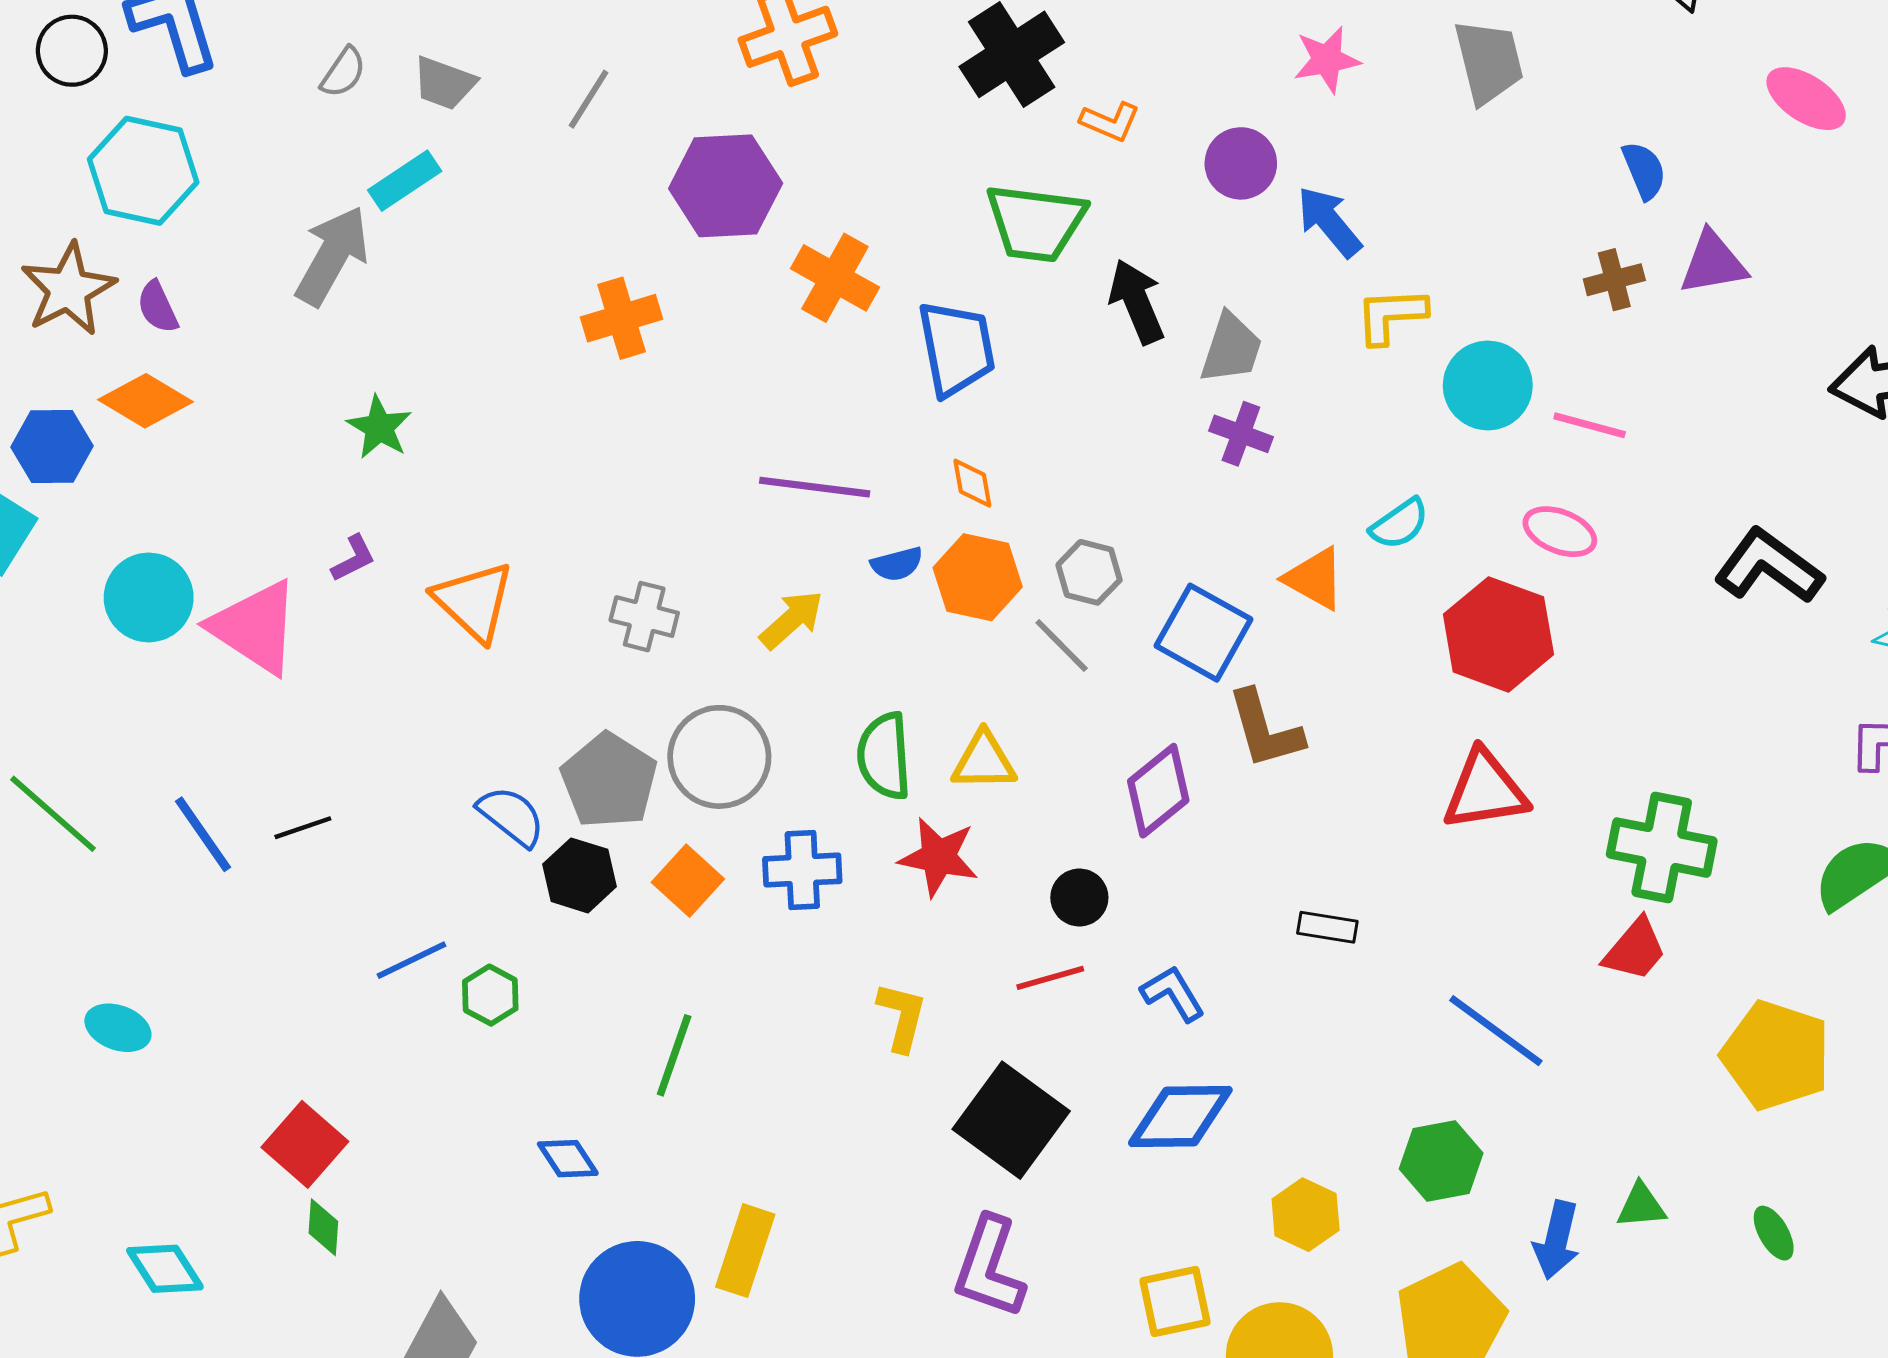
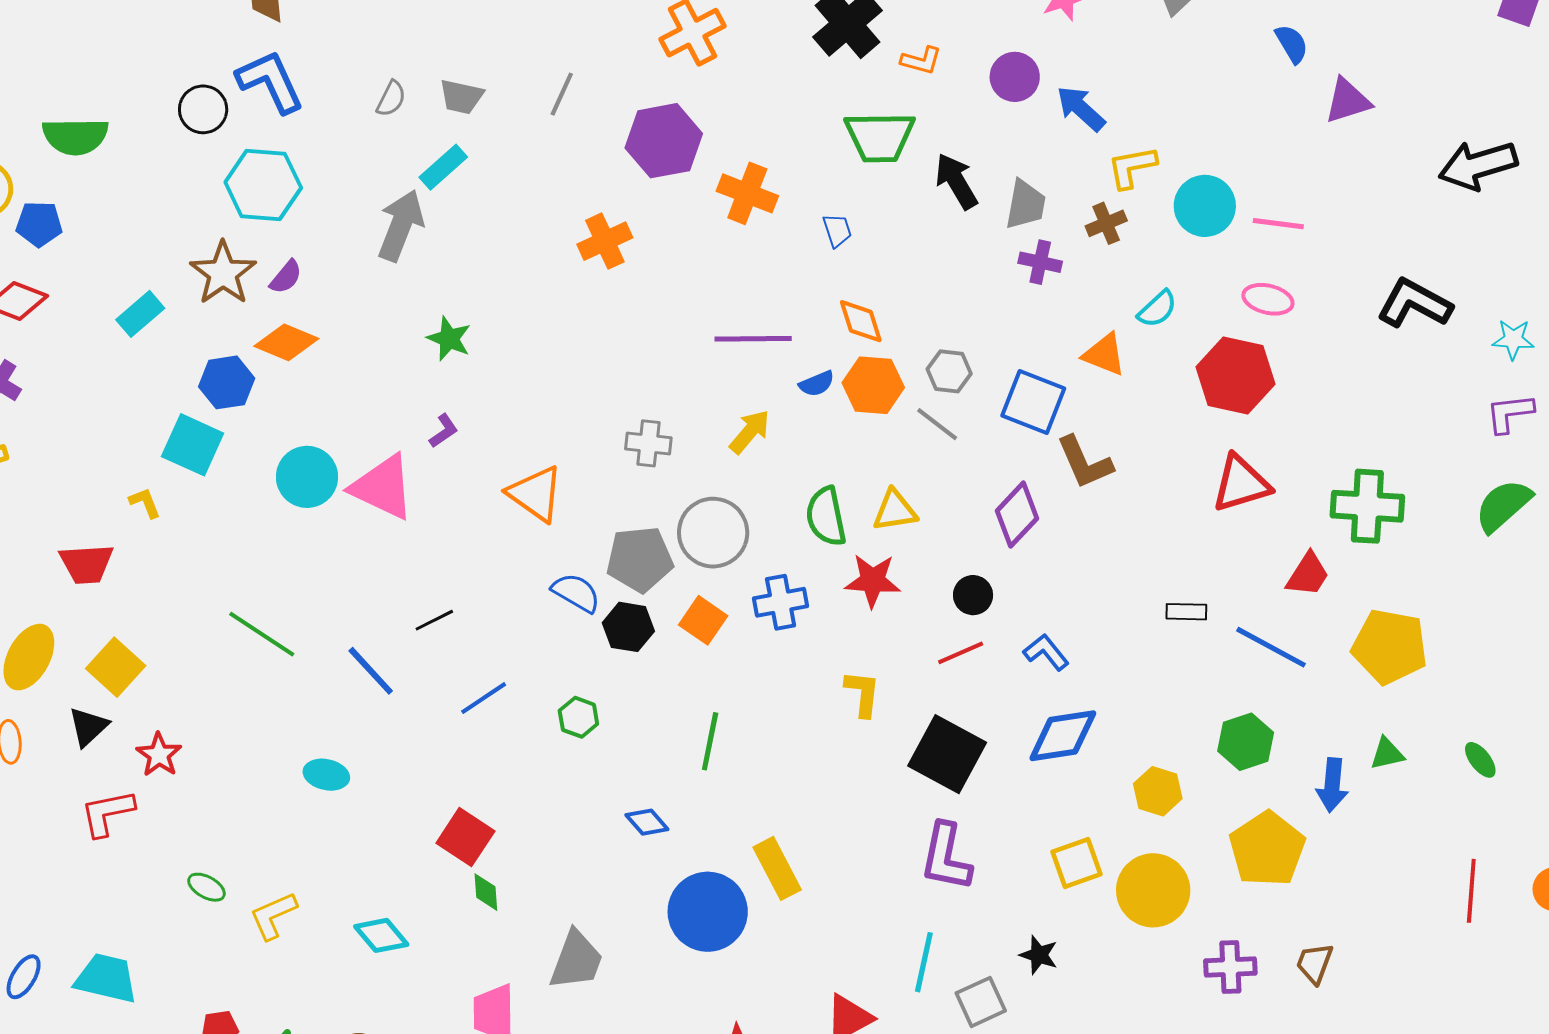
brown cross: (1614, 280) -> (1106, 223), moved
purple semicircle: (158, 307) -> (286, 277), turned -108
blue trapezoid: (956, 348) -> (837, 230), size x0.5
orange diamond: (972, 483) -> (861, 321), size x1.4
orange triangle: (474, 601) -> (535, 494), moved
gray pentagon: (609, 781) -> (640, 559), turned -30
blue line: (203, 834) -> (371, 671), moved
black rectangle: (1327, 927) -> (1186, 612), moved
red trapezoid: (1635, 950) -> (1308, 574), moved
blue line: (411, 960) -> (484, 698), moved
yellow pentagon: (1776, 1055) -> (1390, 647), moved
yellow rectangle: (745, 1251) -> (777, 868), turned -38

